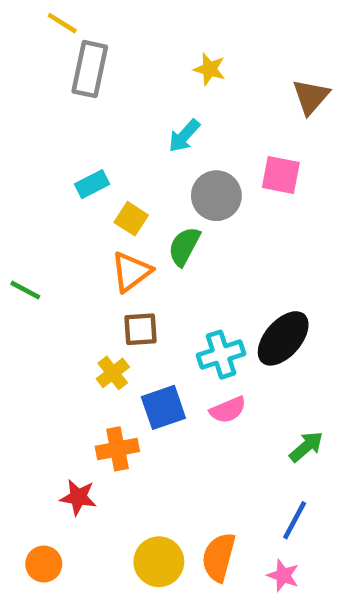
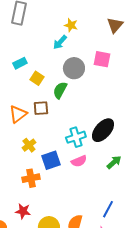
yellow star: (209, 69) -> (71, 25), moved
orange triangle: (131, 272) -> (18, 114), moved
brown square: (140, 329) -> (41, 108), moved
green arrow: (306, 447) -> (114, 162), moved
red star: (78, 497) -> (23, 211), moved

